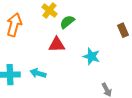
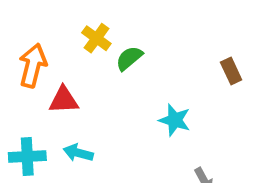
red triangle: (57, 45) -> (64, 100), moved

